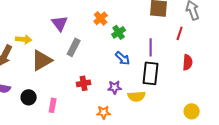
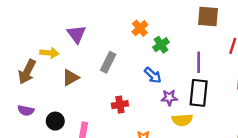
purple triangle: (60, 23) -> (76, 34), moved
blue arrow: (123, 58) -> (153, 75), moved
brown triangle: (42, 60) -> (71, 78), size x0.7
purple star: (115, 87) -> (169, 98), moved

